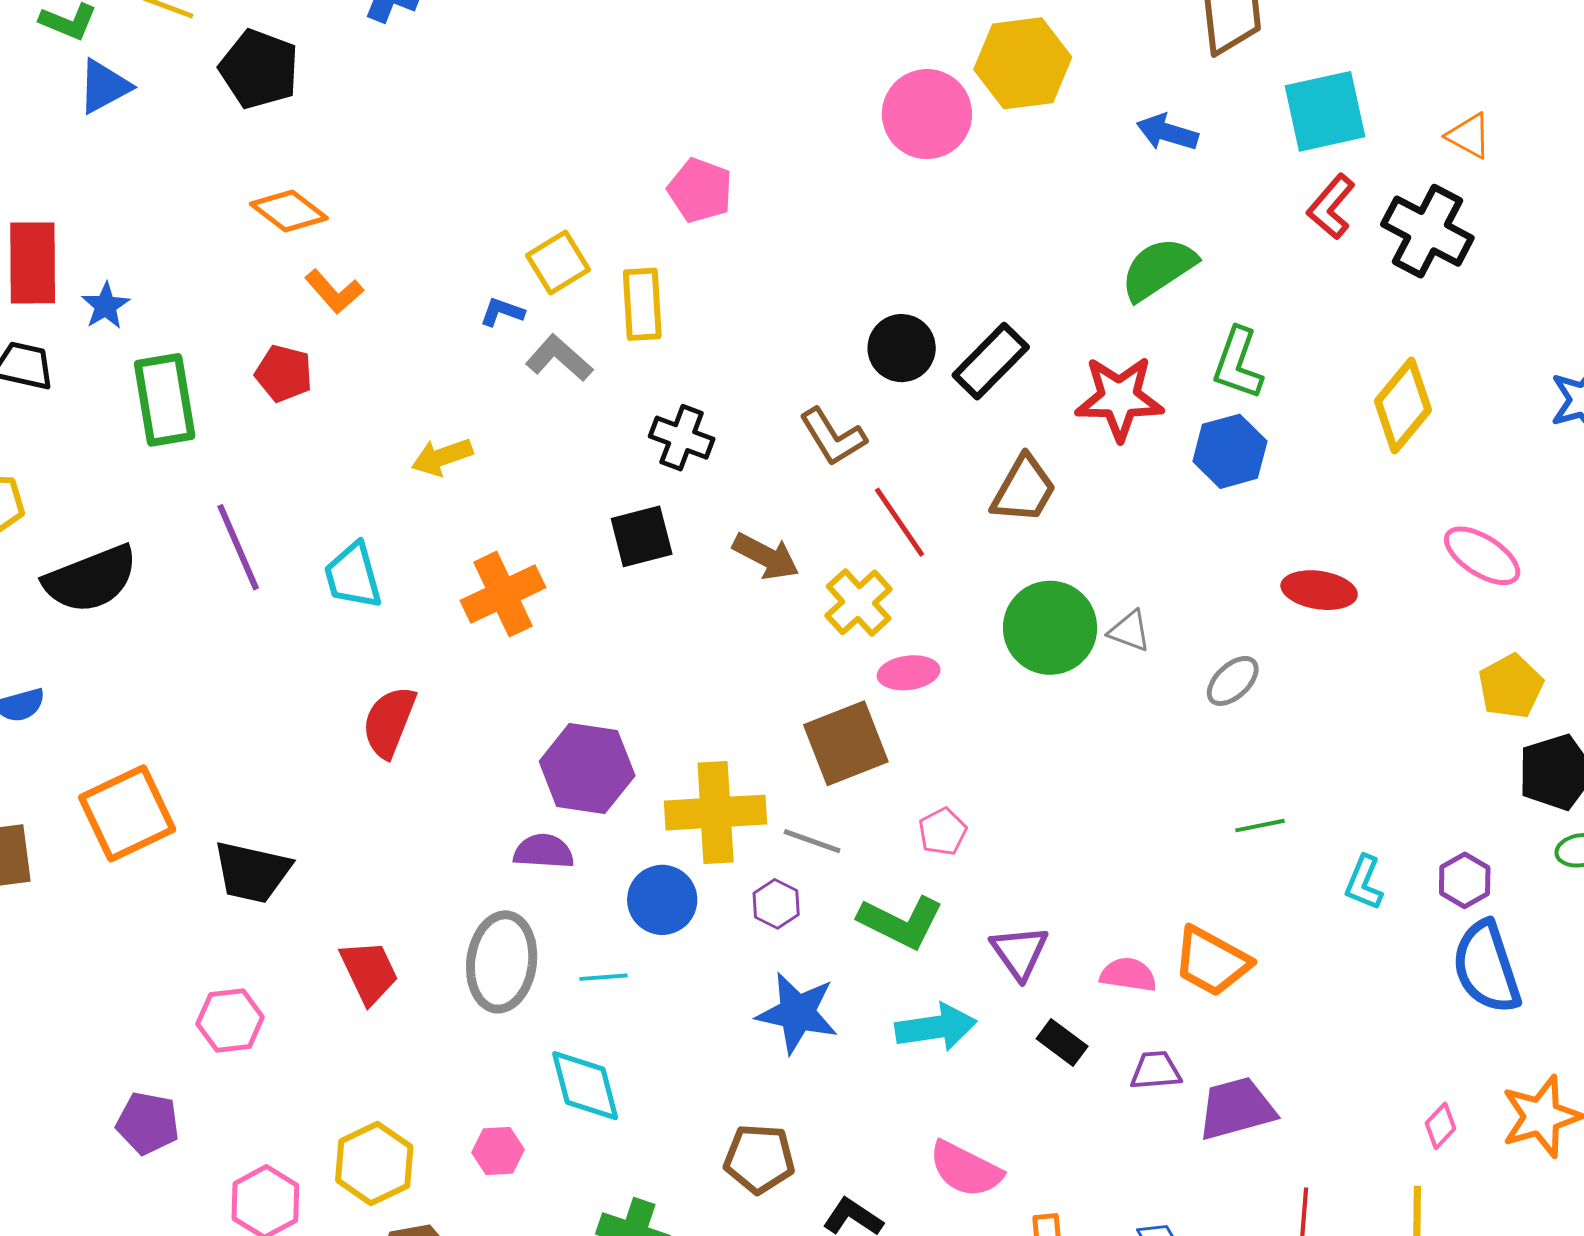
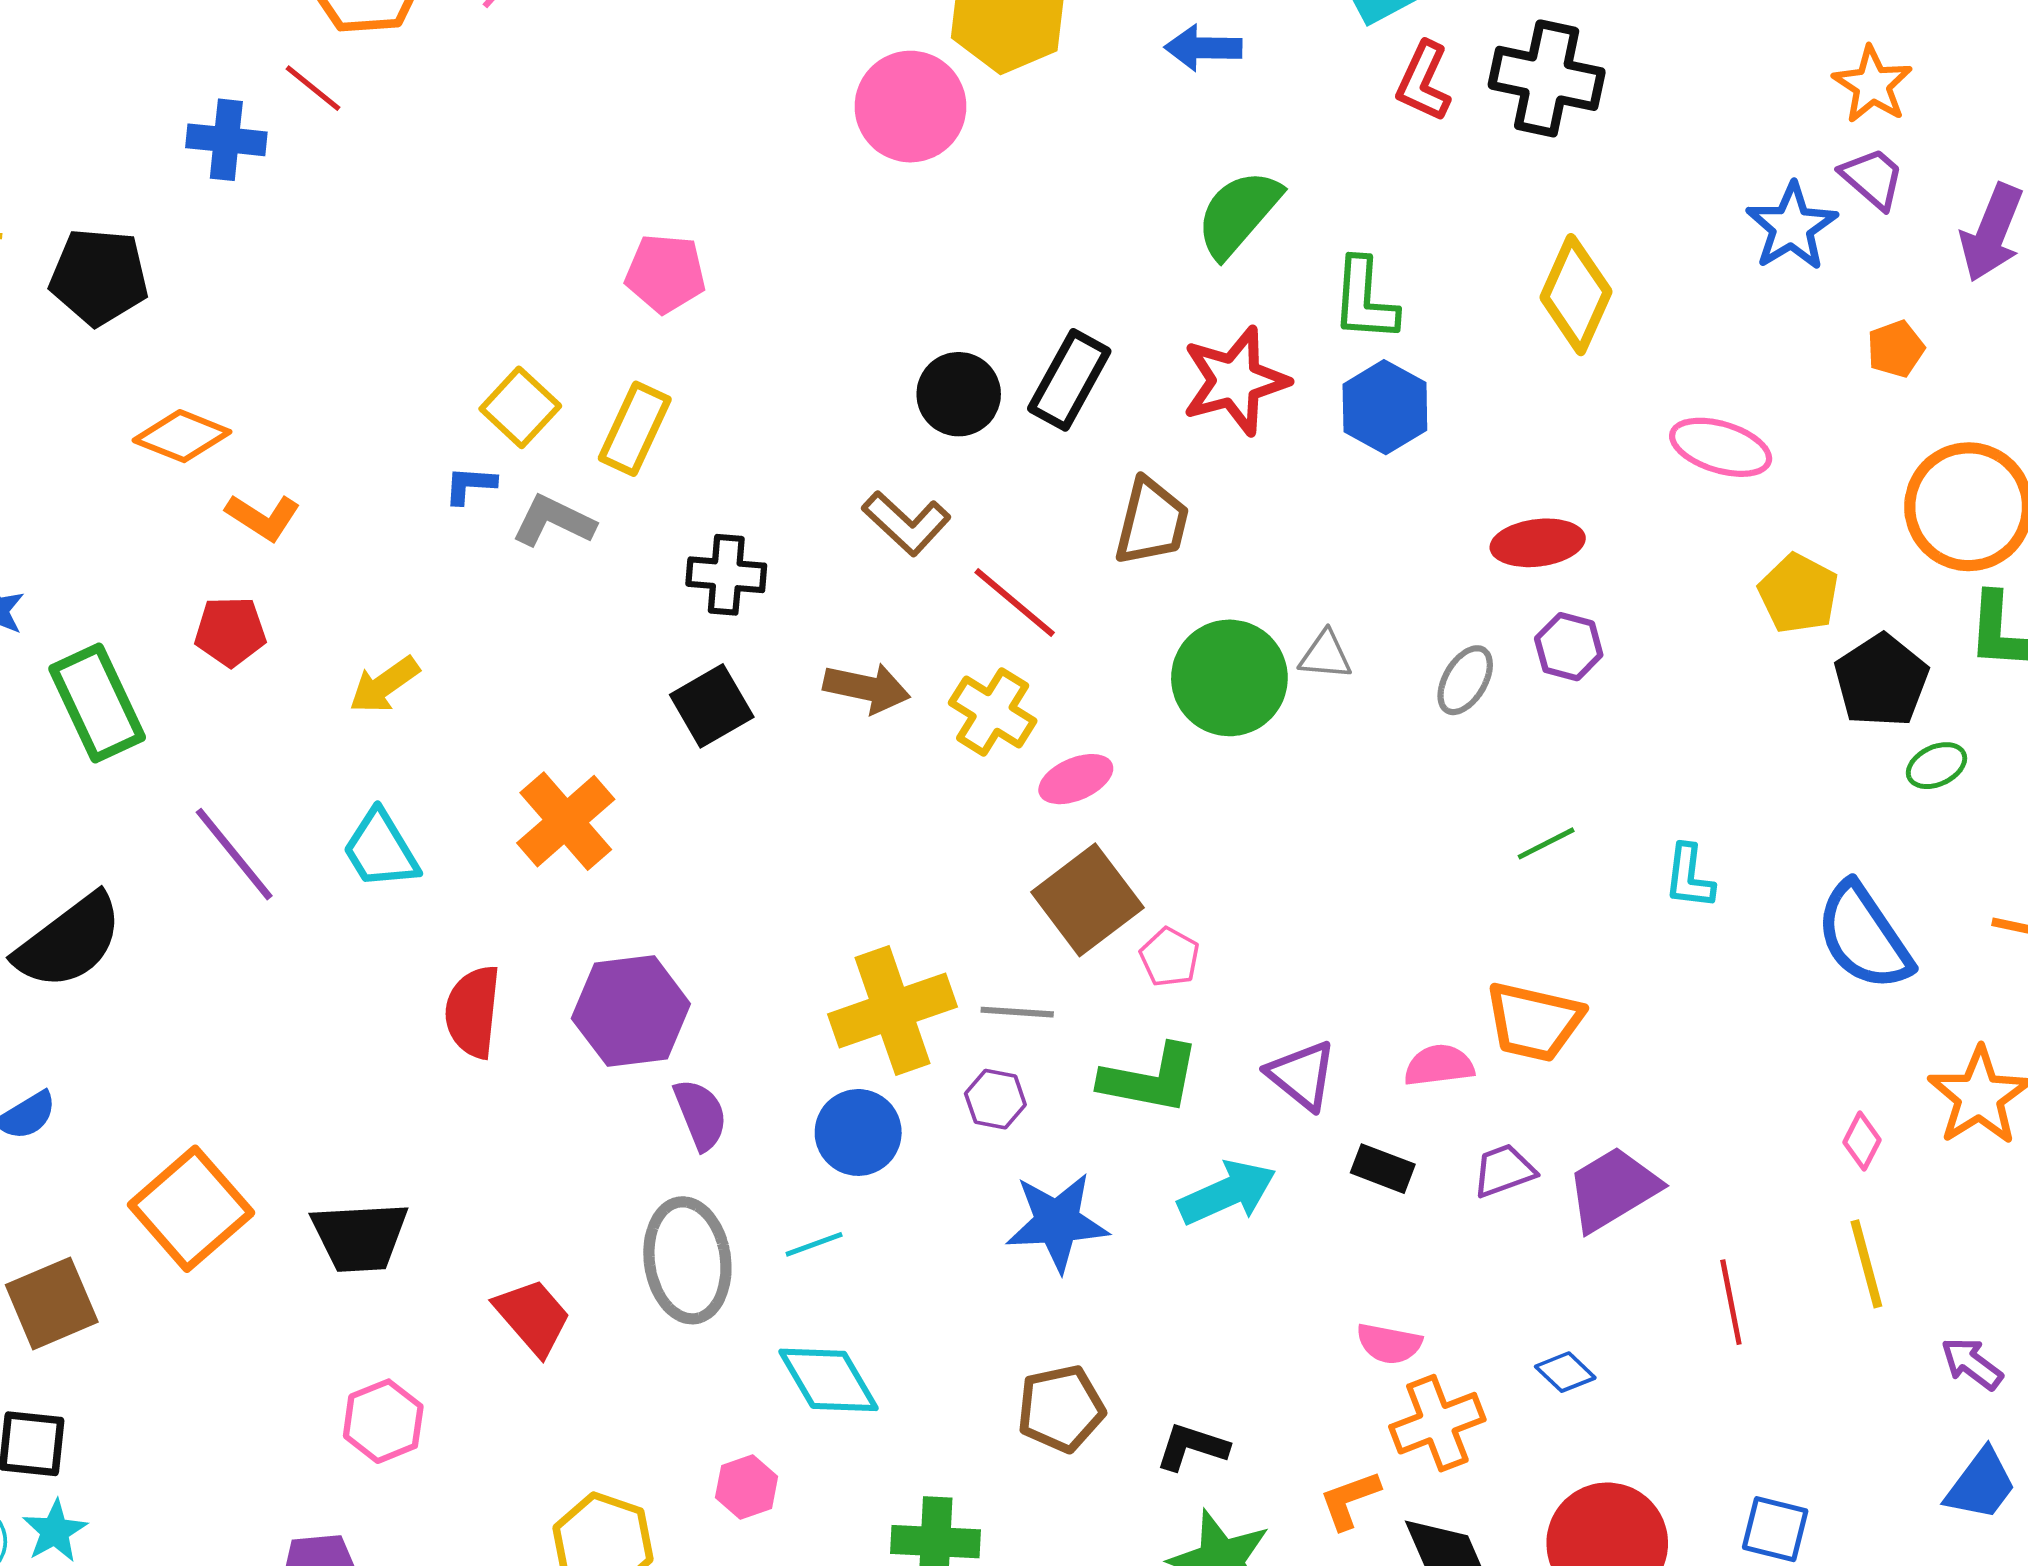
yellow rectangle: (642, 304) -> (635, 429), turned 44
yellow arrow: (442, 457) -> (384, 685), moved
brown square: (846, 743) -> (1087, 900), moved
purple hexagon: (587, 769) -> (631, 1011), moved
purple semicircle: (544, 851) -> (701, 1114), turned 80
purple hexagon: (1465, 880) -> (1569, 647), moved
pink semicircle: (966, 1169) -> (1389, 1344), moved, size x0.7

